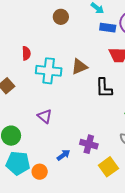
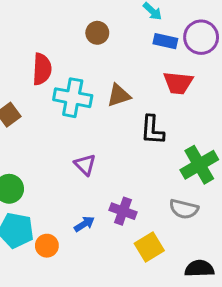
brown circle: (61, 17) -> (97, 33), moved
red semicircle: (26, 53) -> (42, 69), size x1.5
purple triangle: (45, 116) -> (85, 165), moved

